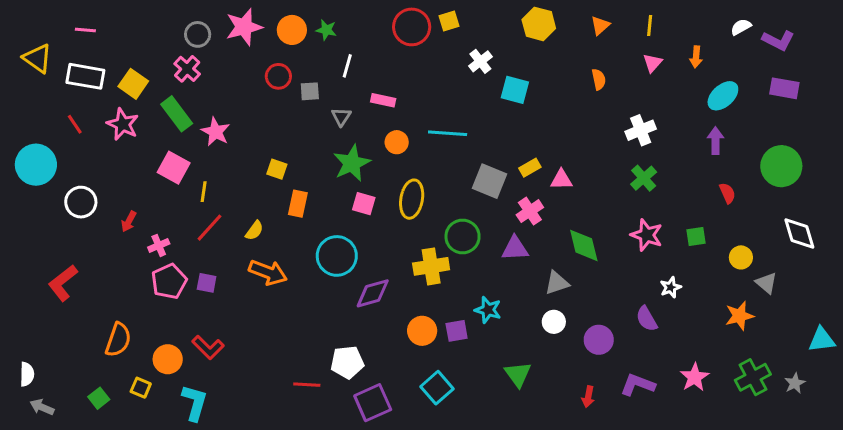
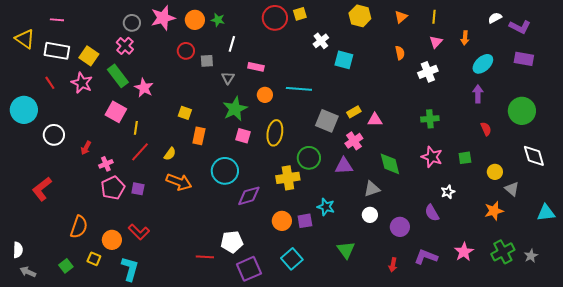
white cross: (641, 130) -> (428, 72), moved
green cross: (644, 178) -> (430, 119), turned 36
cyan triangle: (822, 340) -> (546, 213), moved

